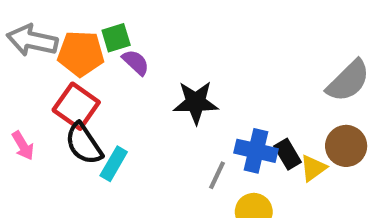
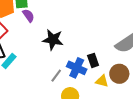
black rectangle: (288, 154) -> (93, 60), moved
yellow triangle: (313, 168) -> (102, 81), turned 40

